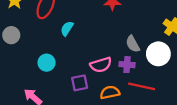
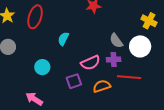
cyan semicircle: (67, 28) -> (63, 39), moved

